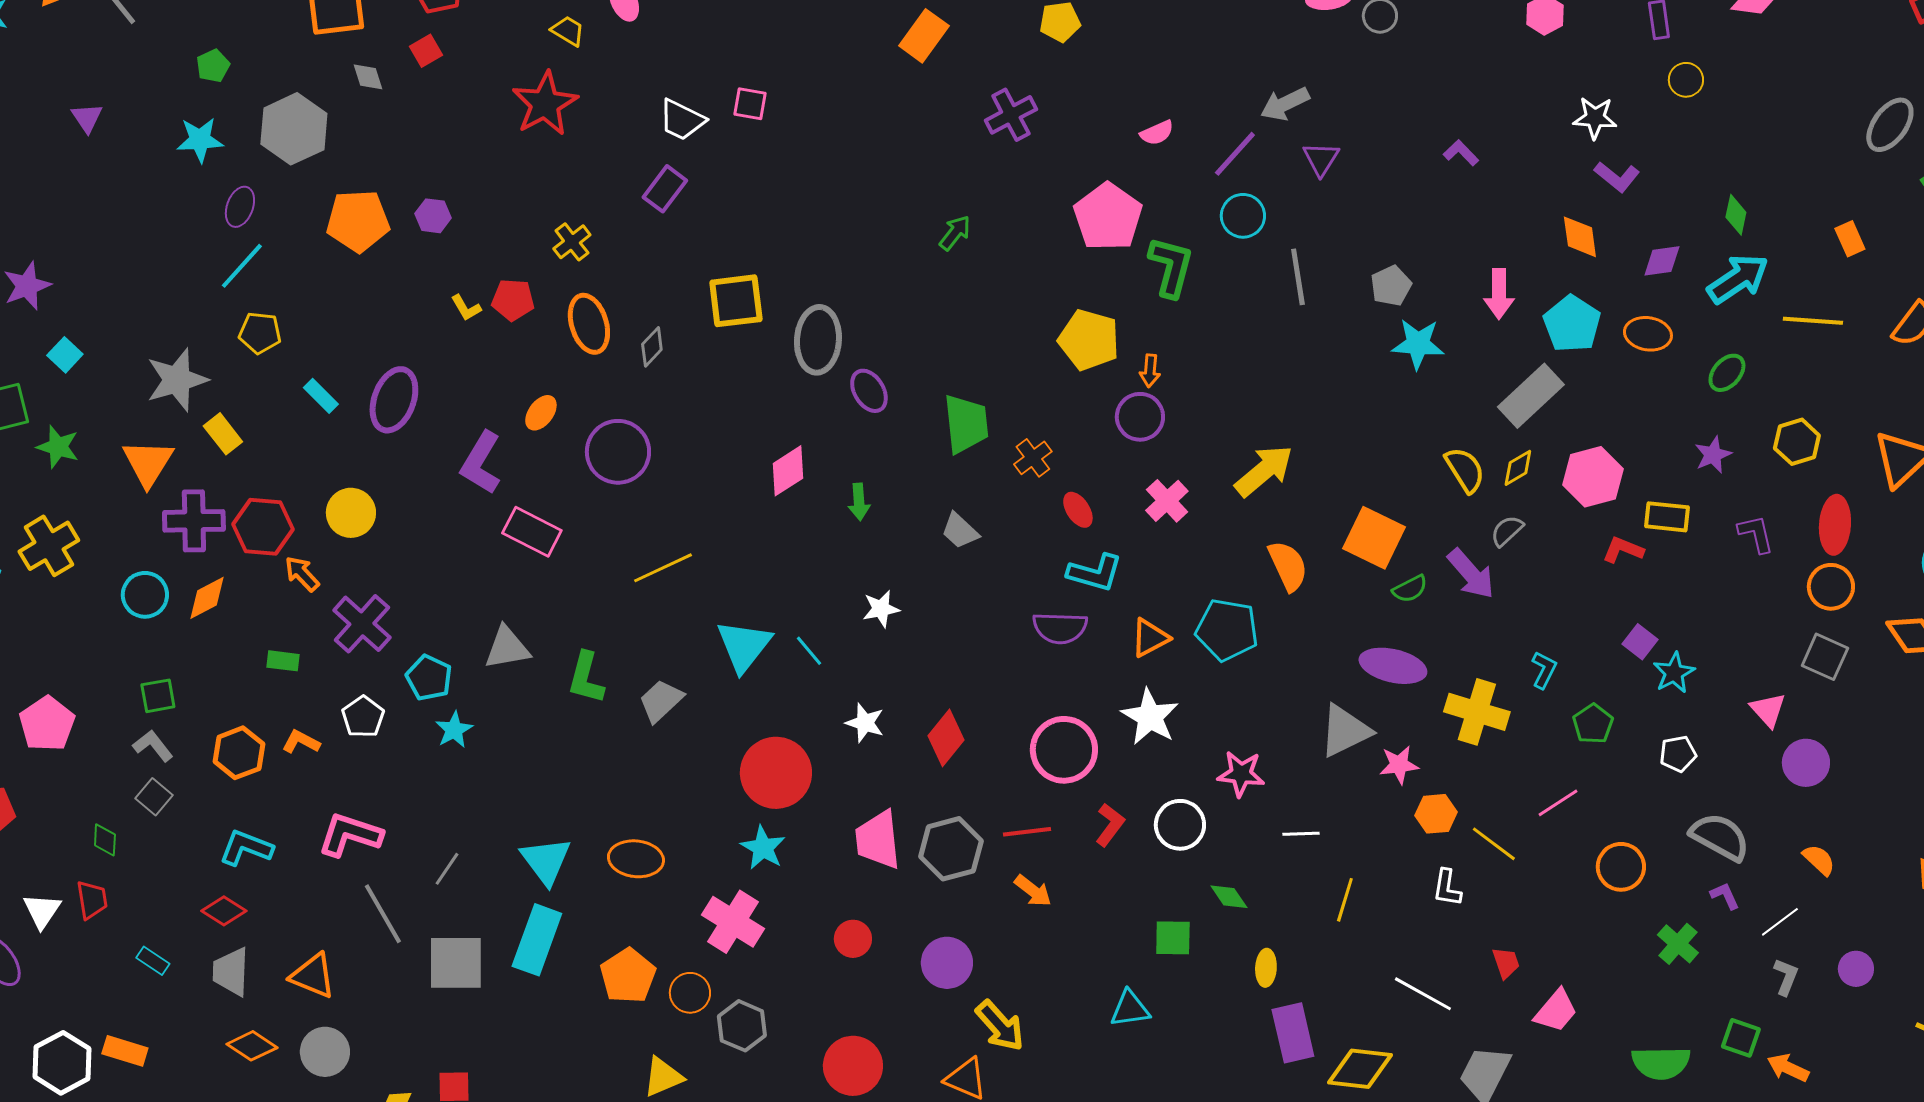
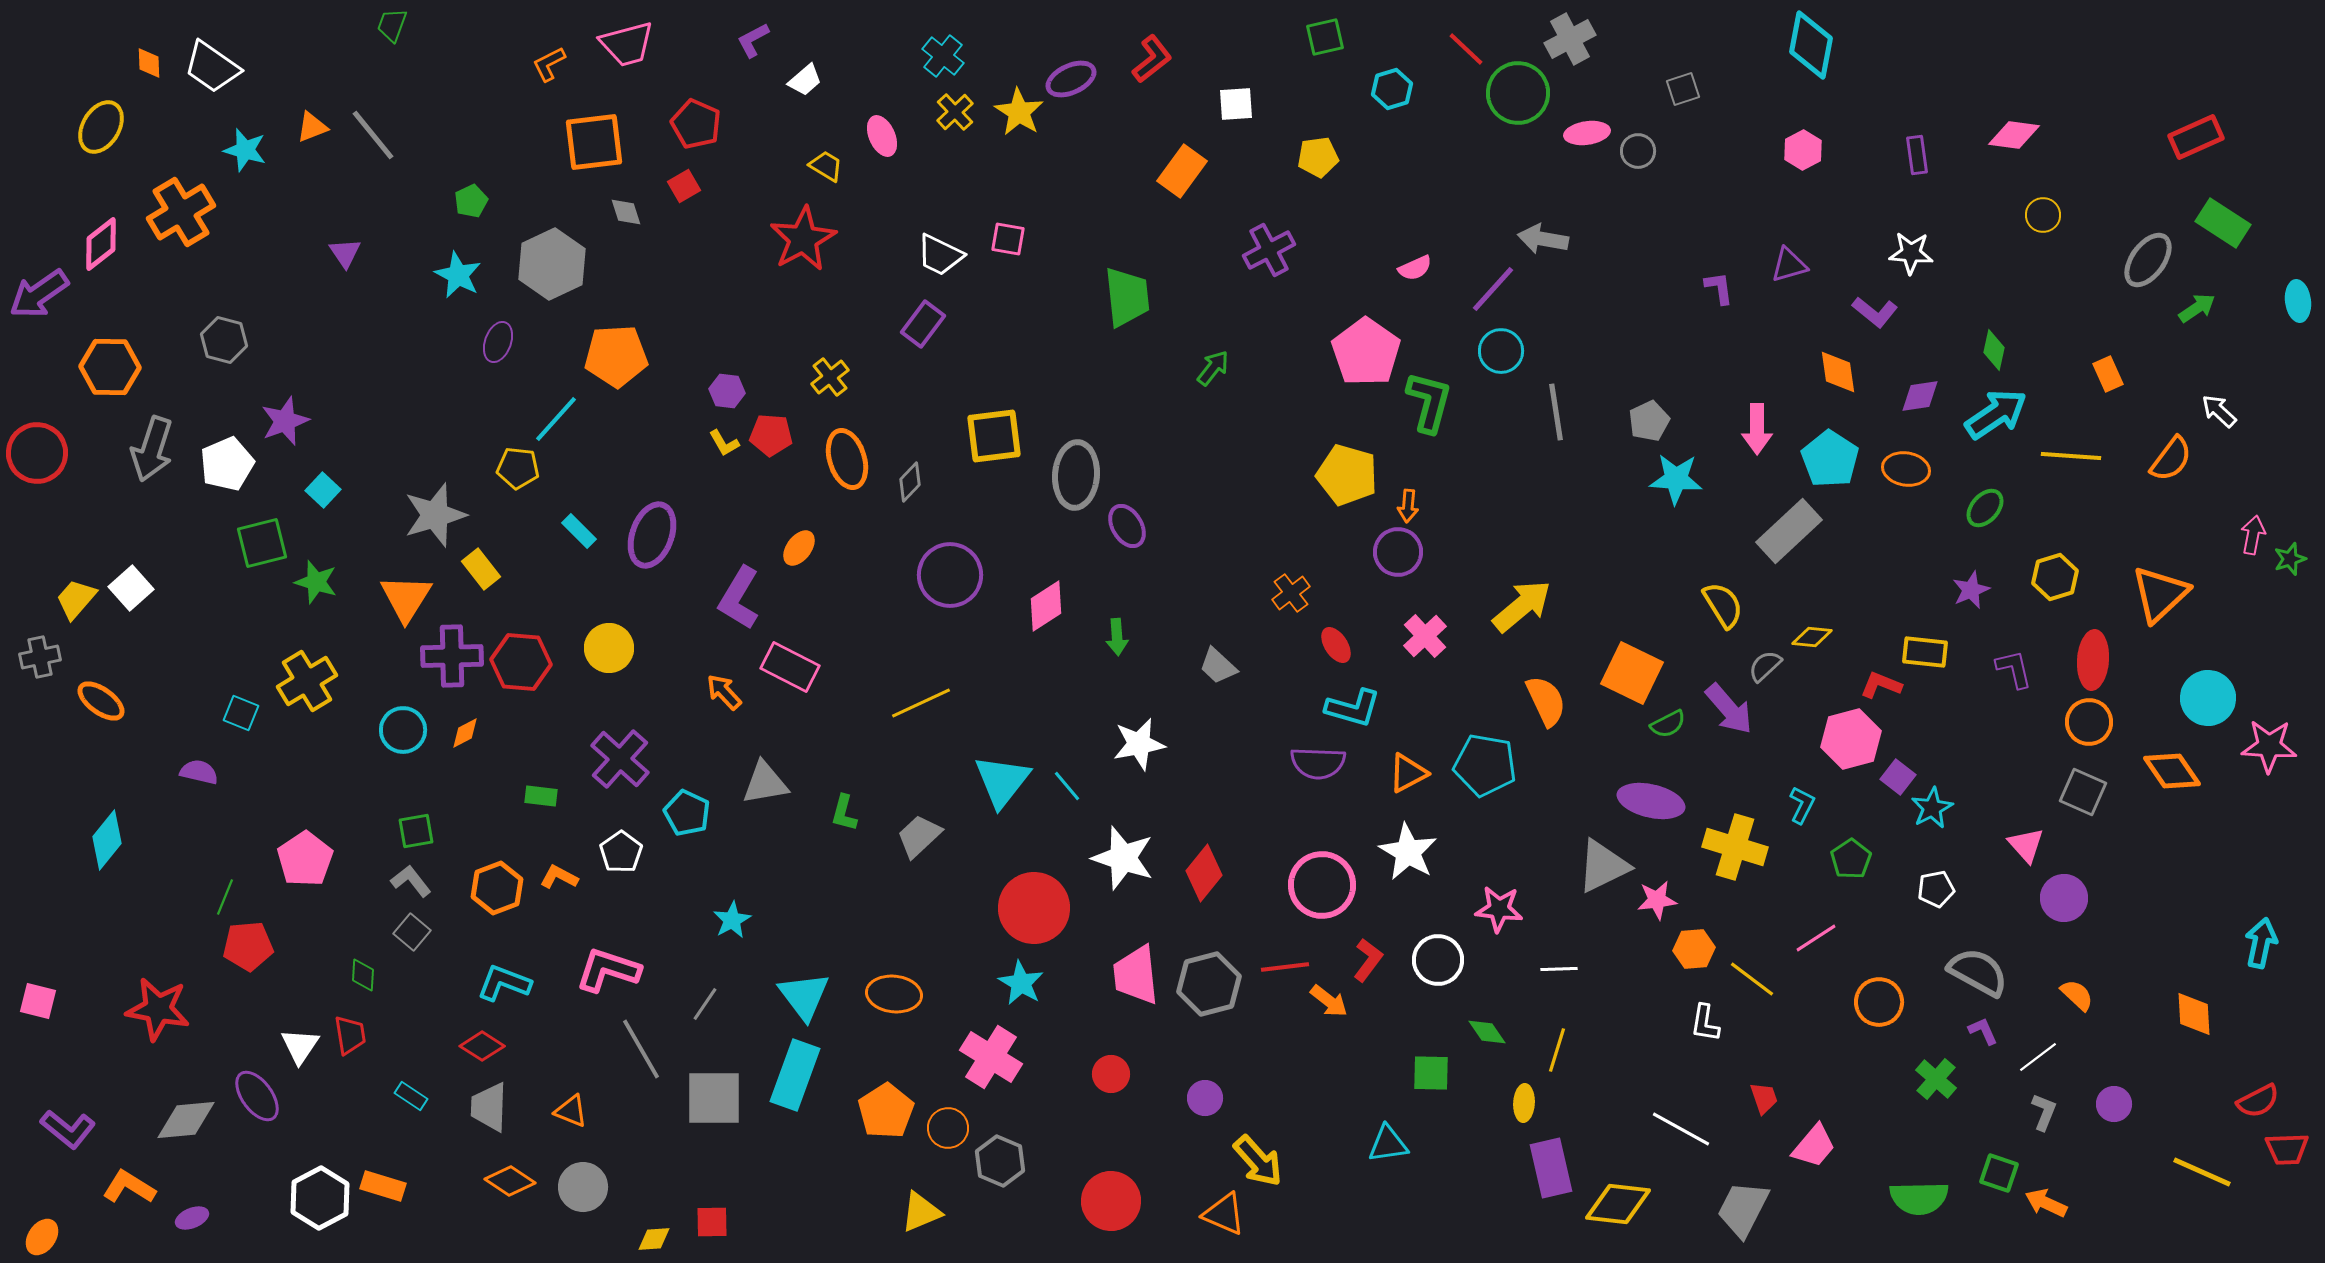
yellow circle: (1686, 80) -> (2043, 215), moved
gray arrow: (1285, 104) -> (1543, 239), turned 36
white star: (1595, 118) -> (1911, 253), moved
cyan star: (200, 140) -> (458, 275), turned 30
purple L-shape: (1461, 153) -> (1719, 288), turned 36
purple triangle: (1321, 159) -> (1789, 265), moved, turned 42
purple hexagon: (433, 216) -> (727, 391), moved
cyan line: (242, 266) -> (556, 419), moved
green trapezoid: (966, 424) -> (1127, 297), moved
purple circle: (618, 452) -> (950, 575), moved
yellow diamond: (1518, 468) -> (1812, 637), moved, turned 36
pink hexagon: (1593, 477) -> (1851, 739), moved
orange arrow: (302, 574) -> (724, 692), moved
orange diamond: (207, 598) -> (465, 733), size x0.7
white star: (881, 609) -> (1139, 744), size x1.4
green L-shape: (586, 678) -> (844, 813), size x0.7
white star: (865, 723) -> (1123, 858), size x1.6
cyan star: (454, 730) -> (732, 920), moved
orange arrow: (1033, 891) -> (1329, 1001), moved
yellow line: (1345, 900) -> (1557, 1050), moved
purple circle: (947, 963) -> (1205, 1098), size x0.7
orange triangle: (313, 976) -> (571, 1111), size x0.7

